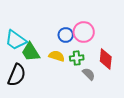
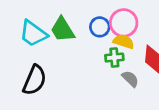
green trapezoid: (31, 52) -> (62, 30), moved
yellow semicircle: (57, 56) -> (124, 42), moved

